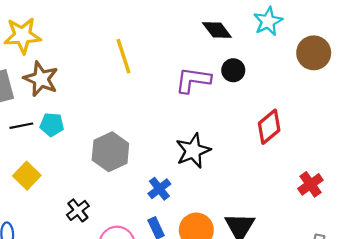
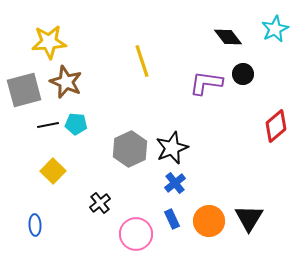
black star: (193, 151) -> (172, 148), moved

